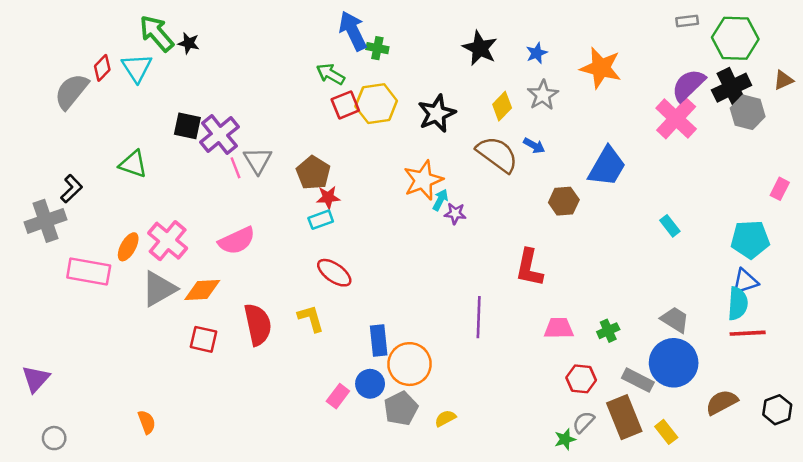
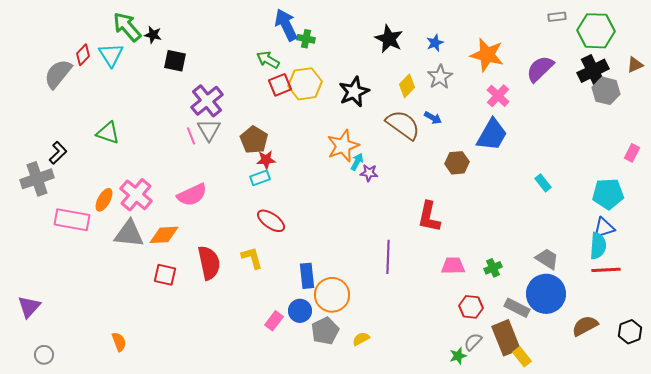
purple semicircle: (688, 85) -> (540, 69), moved
pink cross: (676, 118) -> (498, 96), moved, size x0.7
black square: (187, 126) -> (175, 61), moved
purple cross: (219, 135) -> (207, 101), moved
gray triangle: (159, 289) -> (129, 234), turned 36
yellow rectangle: (666, 432) -> (522, 357), moved

